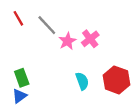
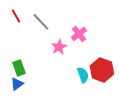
pink star: (67, 41) -> (59, 47), moved
cyan semicircle: (82, 81) -> (83, 75), moved

